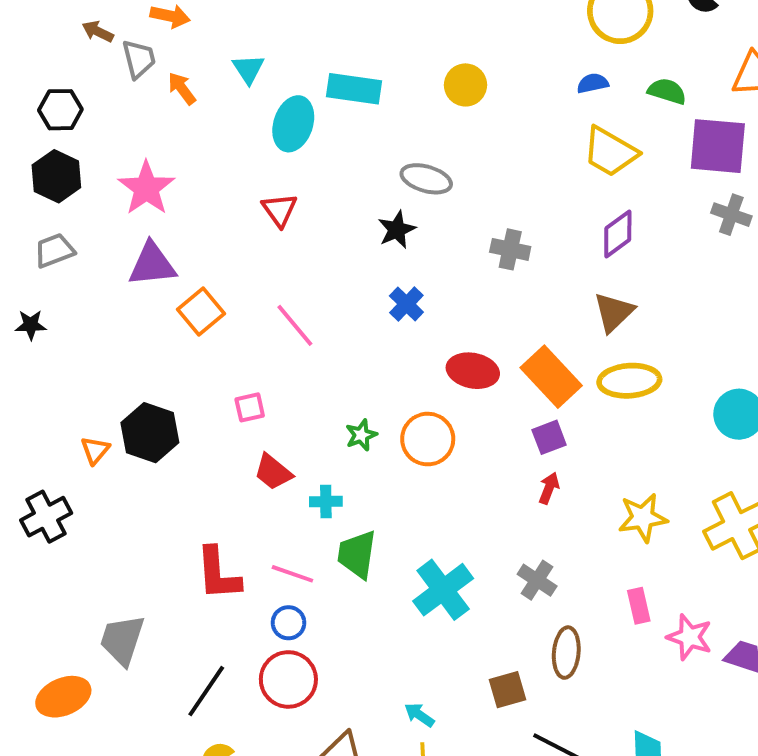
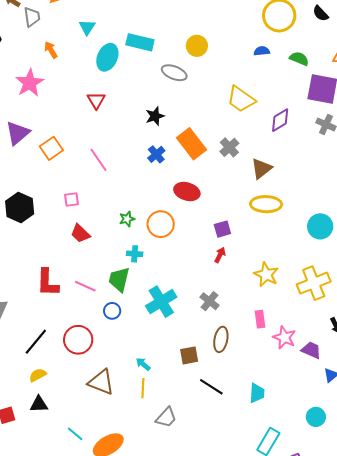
orange arrow: (182, 88) -> (51, 50), moved
yellow trapezoid: (610, 152) -> (241, 99), moved
gray ellipse: (426, 179) -> (174, 73), moved
purple diamond: (618, 234) -> (280, 120), moved
gray cross: (510, 249) -> (229, 147), moved, turned 30
purple triangle: (152, 264) -> (18, 133), moved, turned -40
orange rectangle: (551, 377) -> (191, 144), moved
cyan cross: (326, 501) -> (135, 254), moved
yellow star: (643, 518) -> (266, 274), turned 30
blue circle: (288, 623) -> (112, 311), moved

